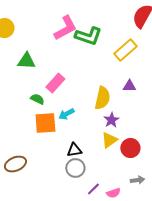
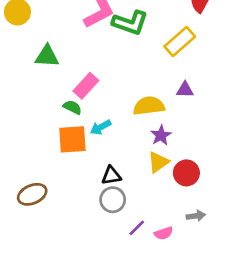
yellow semicircle: (102, 98) -> (149, 106), turned -110
green semicircle: (37, 99) -> (72, 107), moved

